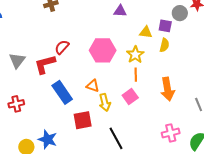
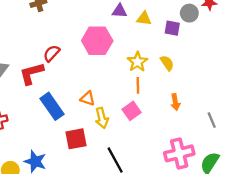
yellow triangle: (146, 32) -> (144, 19), moved
yellow semicircle: (164, 45) -> (167, 63), moved, turned -48
pink hexagon: (103, 50) -> (97, 41), moved
orange arrow: (168, 89) -> (175, 102), size x0.6
pink cross: (171, 133) -> (179, 153), size x1.4

